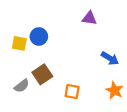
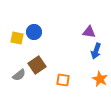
purple triangle: (89, 18) -> (89, 32), moved
blue arrow: (110, 58) -> (96, 51), turned 77

